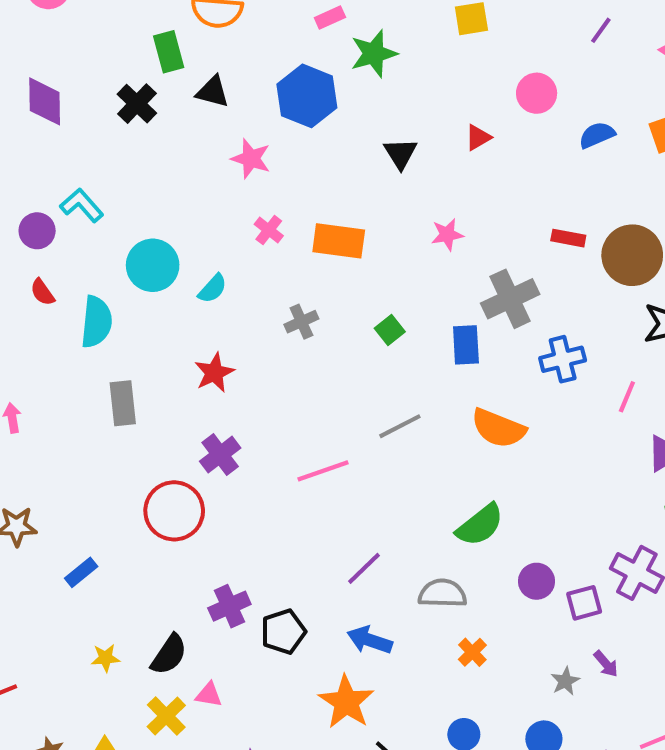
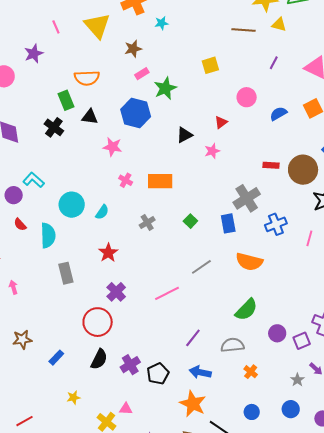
black triangle: (400, 153) -> (185, 135), turned 42
pink star: (447, 234) -> (212, 151), moved
black semicircle: (169, 655) -> (99, 359), moved

